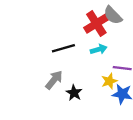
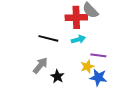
red cross: (96, 23) -> (76, 17), turned 30
black line: (63, 48) -> (48, 38), turned 30

